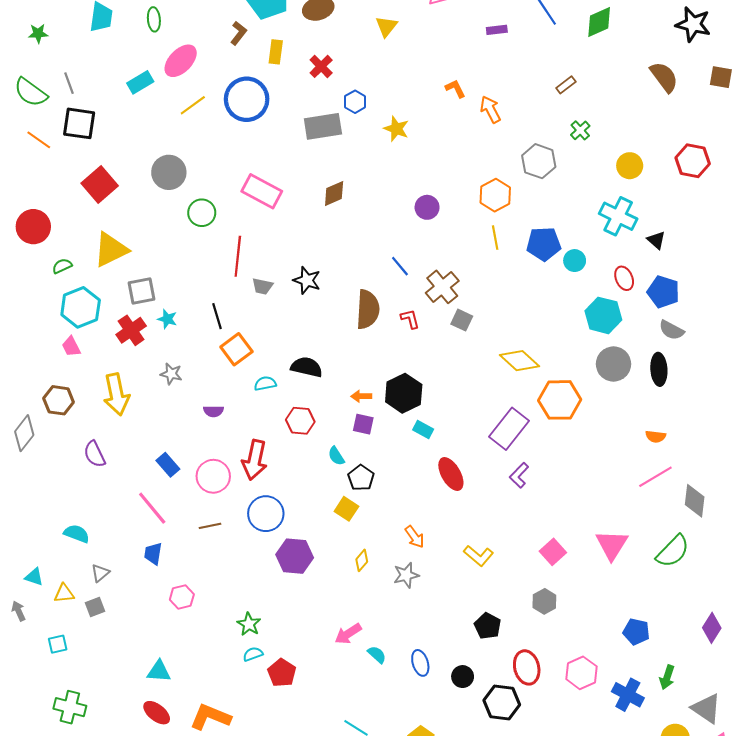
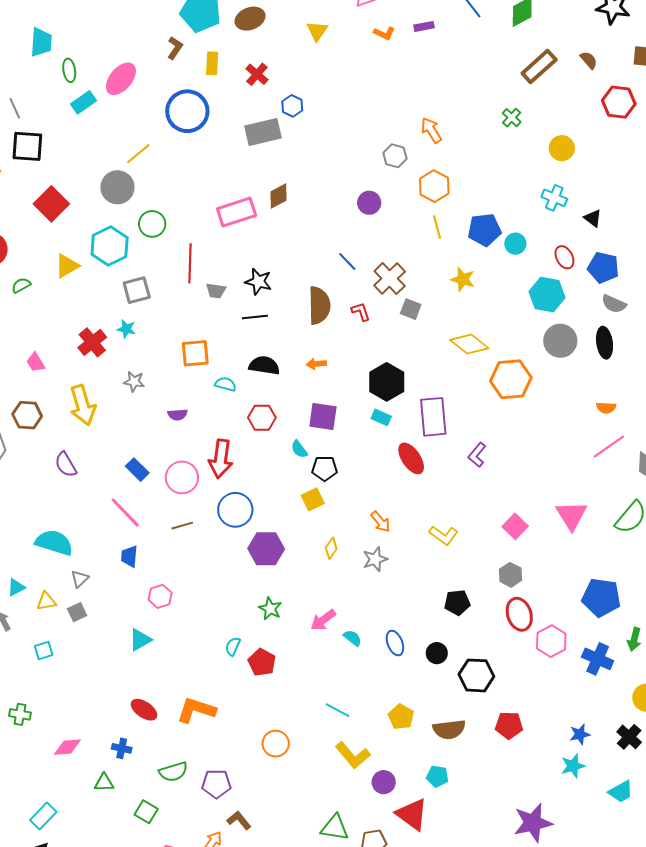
green ellipse: (154, 19) -> (69, 70), moved
brown semicircle: (664, 77) -> (589, 60), size x0.6
brown rectangle: (566, 85) -> (539, 67), moved, size x1.8
orange L-shape: (455, 89) -> (384, 33), moved, turned 145
yellow line: (193, 105) -> (138, 154), moved
orange arrow: (490, 109) -> (431, 130), moved
yellow star: (396, 129) -> (463, 279), moved
gray hexagon: (539, 161) -> (395, 156), moved, size x0.7
red hexagon: (693, 161) -> (619, 102), moved
pink rectangle: (262, 191) -> (237, 212), moved, turned -42
cyan cross: (618, 216) -> (554, 198), size x0.7
yellow triangle: (111, 250) -> (67, 266), size x0.7
gray square: (142, 291) -> (137, 290), moved
cyan hexagon: (81, 307) -> (110, 246), moved
black line: (217, 316) -> (255, 317), moved, turned -75
orange square: (236, 349) -> (195, 353), turned 36
cyan semicircle: (265, 383) -> (225, 384), turned 30
black hexagon: (404, 393) -> (387, 382), moved
orange arrow: (361, 396) -> (316, 364), moved
purple square: (363, 424) -> (323, 416), size x1.4
purple rectangle: (509, 429) -> (433, 417), moved, turned -39
black pentagon: (361, 478) -> (325, 468), turned -30
yellow square: (346, 509) -> (313, 499), turned 35
cyan semicircle: (77, 534) -> (54, 543), size x1.5
cyan triangle: (34, 577) -> (16, 587), turned -42
green star: (249, 624) -> (270, 609), moved
black pentagon: (488, 626) -> (457, 603), turned -30
blue pentagon: (636, 632) -> (601, 598), size x1.5
cyan semicircle: (253, 654) -> (233, 646), turned -42
red ellipse: (527, 667) -> (519, 614), moved
cyan triangle: (159, 671) -> (140, 640), moved, turned -30
green cross: (70, 707) -> (20, 714), moved, size x0.7

